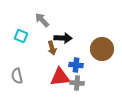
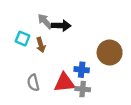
black arrow: (63, 38) -> (61, 26), moved
brown arrow: (52, 48) -> (41, 45), moved
gray semicircle: (17, 76) -> (33, 83), moved

